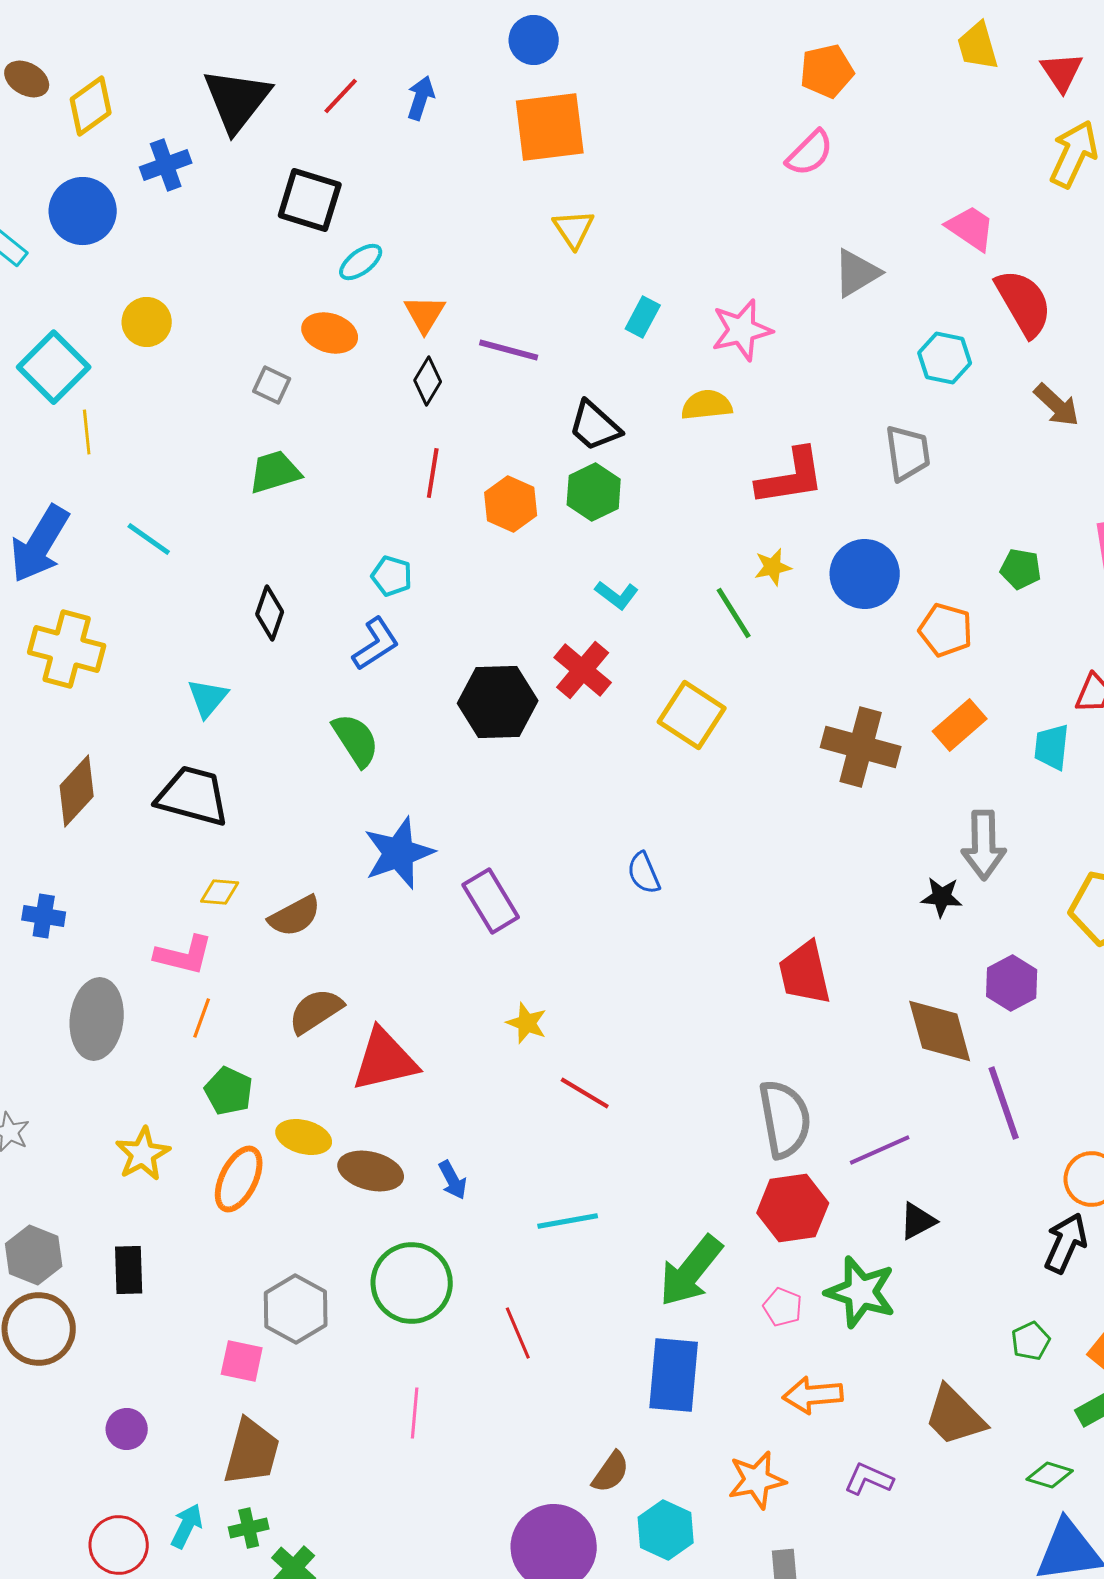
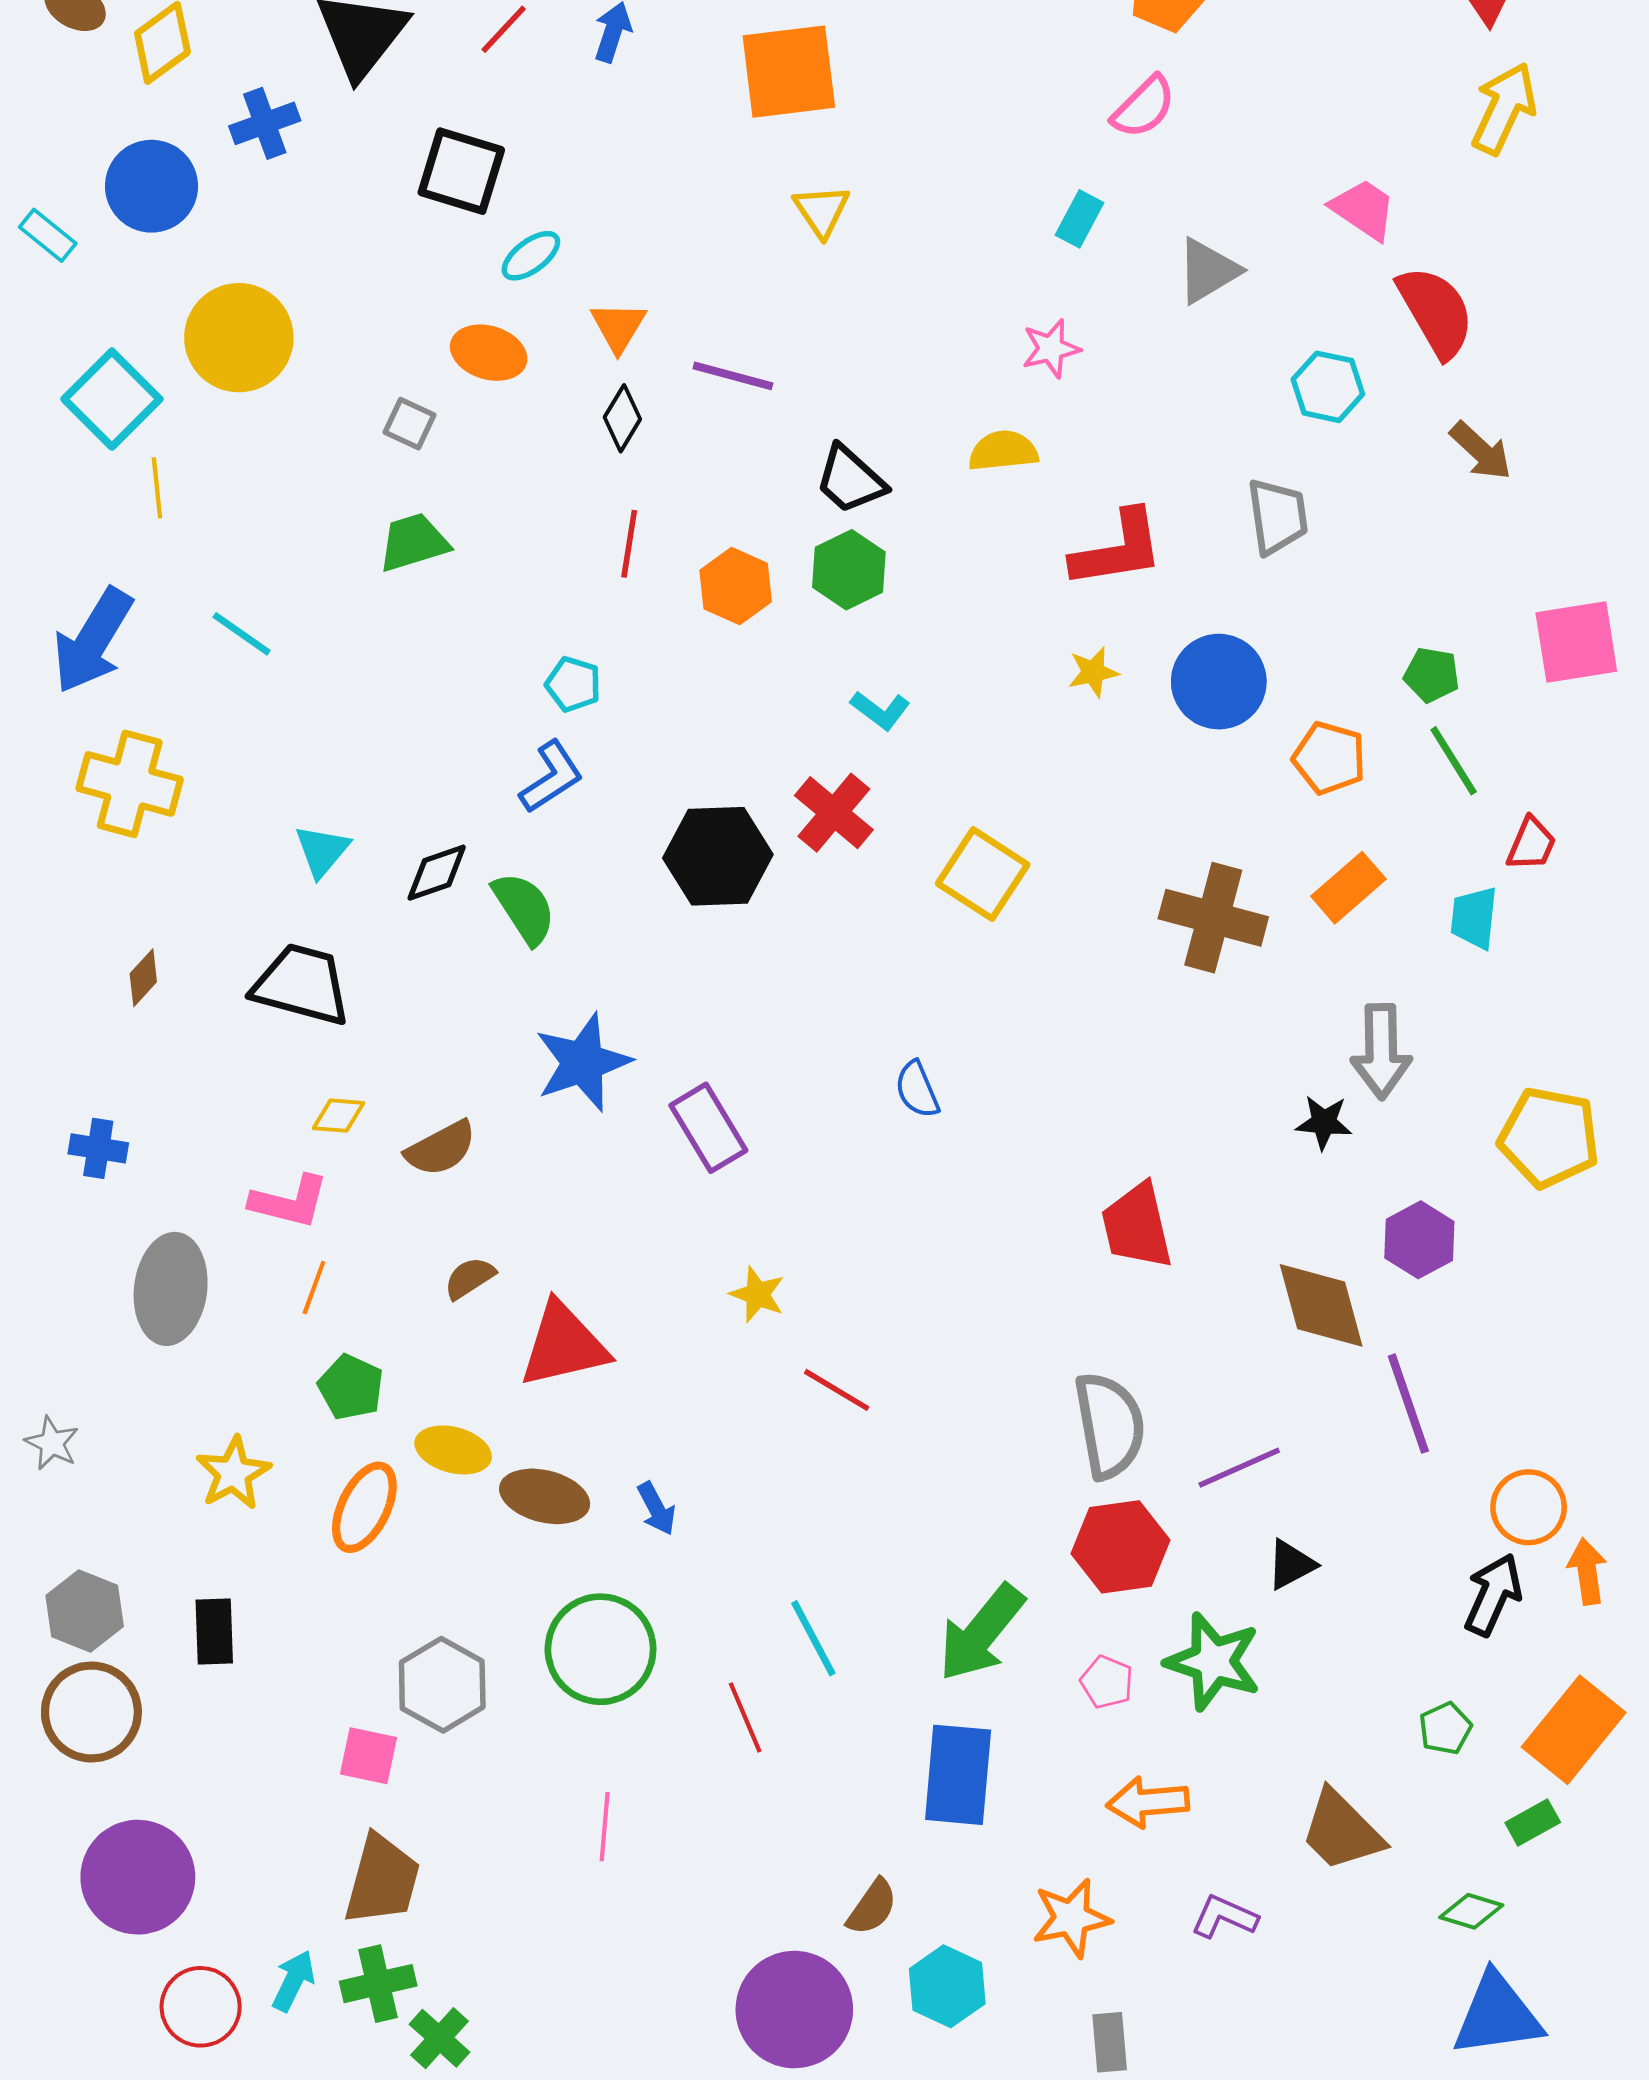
cyan rectangle: (643, 317) -> (1080, 219), moved
yellow circle: (147, 322) -> (239, 338), size x1.6
pink star: (742, 330) -> (1051, 349), size x0.7
black diamond: (270, 613) -> (437, 873), moved, turned 52
green line: (734, 613) -> (1454, 761), moved
brown diamond: (77, 791) -> (143, 978), size x0.6
brown semicircle: (316, 1011) -> (469, 1278), size x0.7
cyan line: (568, 1221) -> (813, 1638), moved, turned 72
purple circle: (127, 1429) -> (138, 1877), moved, size x2.0
green cross: (249, 1528) -> (378, 1984), size x1.4

